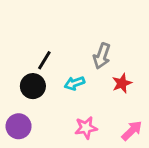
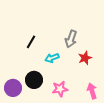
black circle: (33, 86) -> (34, 80), moved
pink arrow: (132, 131) -> (92, 91), turned -63

